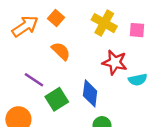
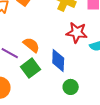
orange semicircle: (61, 51) -> (31, 45), moved

